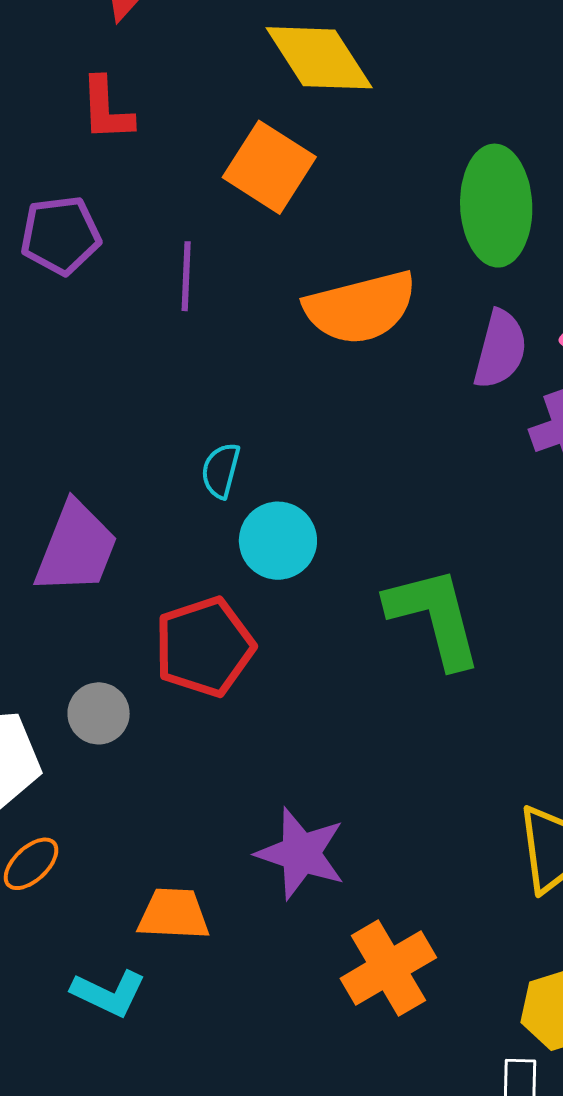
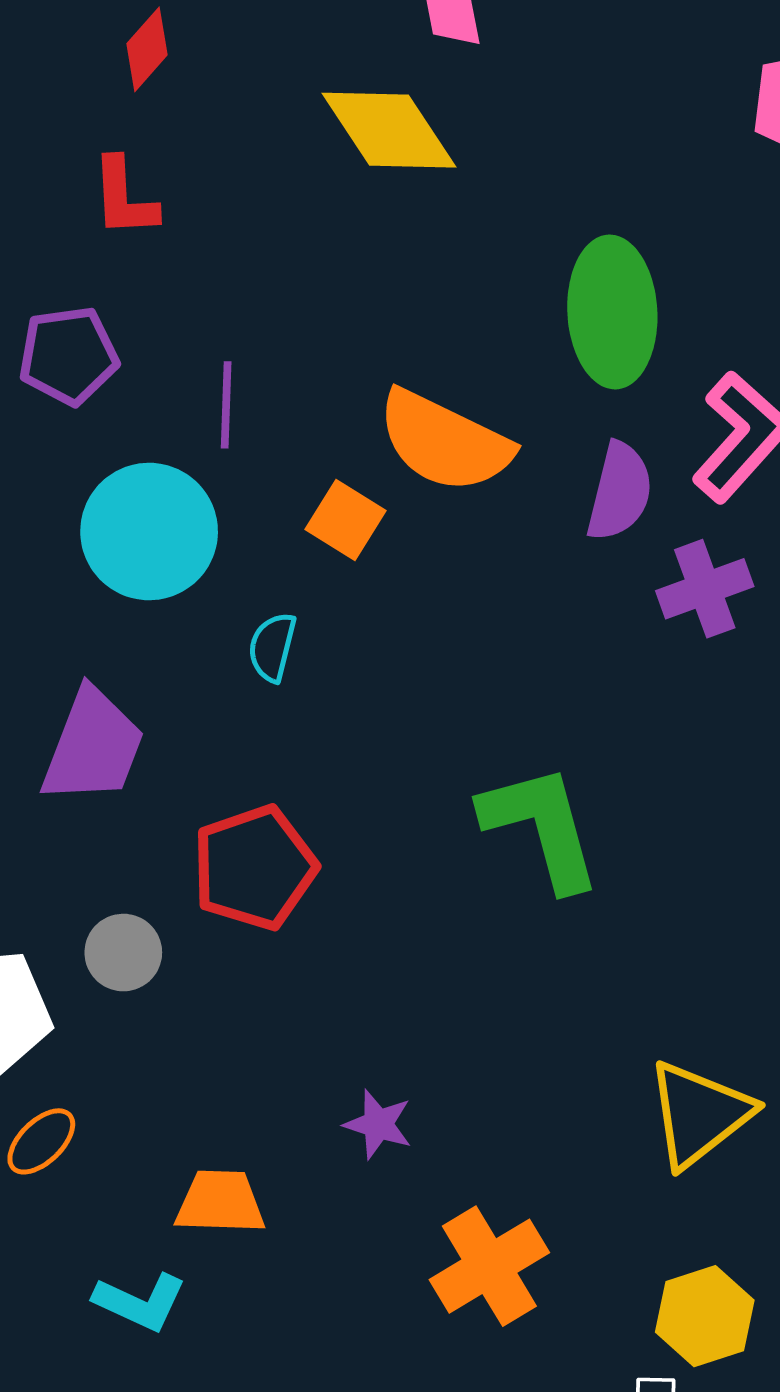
orange square: (269, 167) -> (346, 520), moved, size x0.7
orange semicircle: (361, 308) -> (444, 441), turned 41
cyan circle: (278, 541) -> (149, 532), moved, size x1.4
purple star: (301, 853) -> (378, 1124), size x0.6

